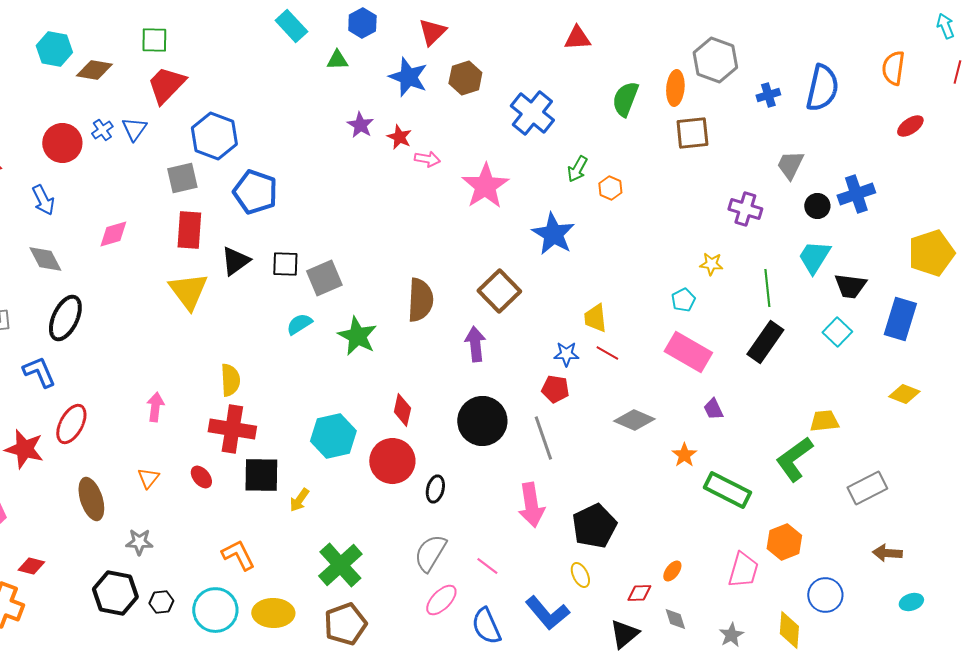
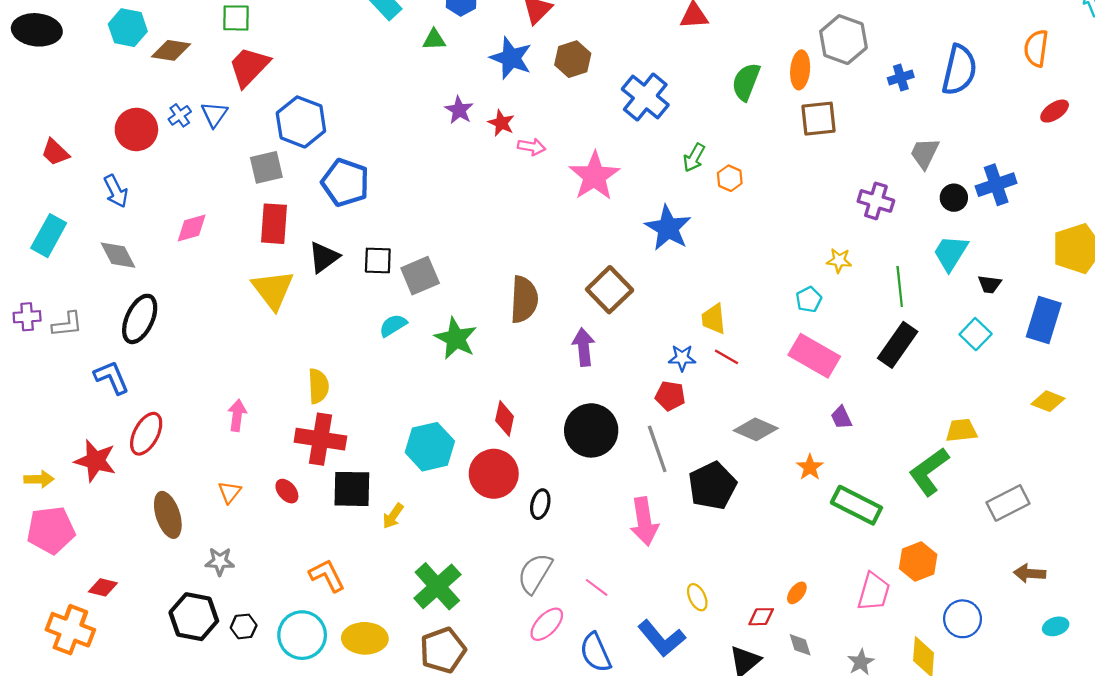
black trapezoid: (850, 286) -> (990, 284), size x0.7
black pentagon: (594, 526) -> (712, 486), moved

